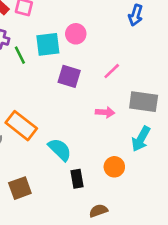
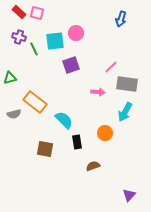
pink line: (112, 71) -> (111, 67), moved
purple square: (69, 76) -> (71, 65), turned -36
brown square: (20, 188) -> (45, 149), moved, turned 30

